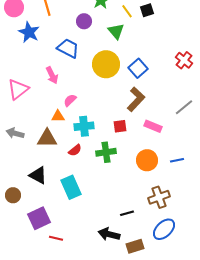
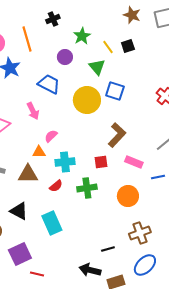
blue square: (138, 68) -> (115, 91), moved, turned -30
blue line: (177, 160) -> (158, 177), moved

